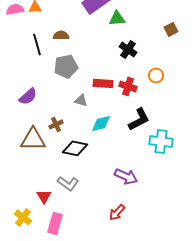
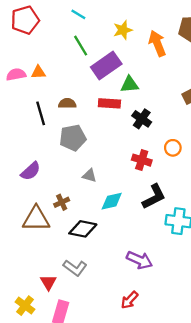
red rectangle: (103, 83) -> (109, 103), moved

